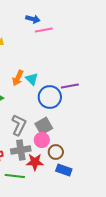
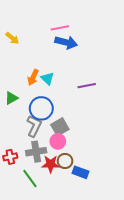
blue arrow: (33, 19) -> (66, 42), moved, size x1.5
blue circle: (50, 97) -> (41, 108), moved
brown circle: (56, 152) -> (65, 161), moved
green line: (15, 176) -> (30, 179), turned 48

